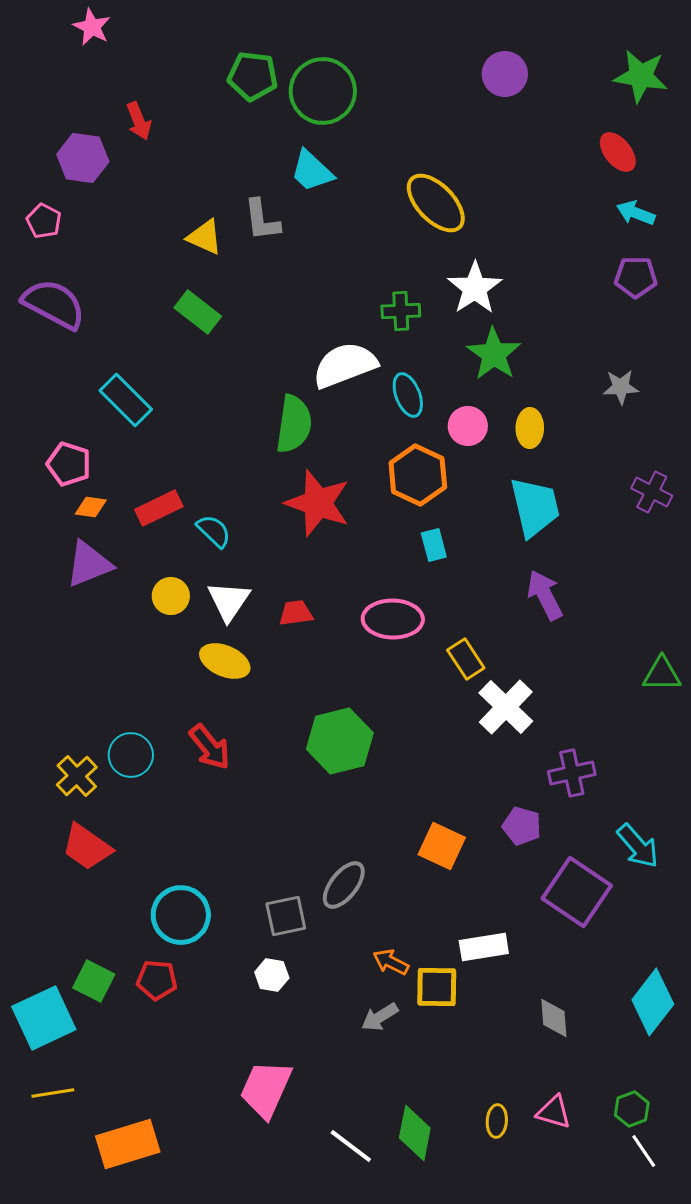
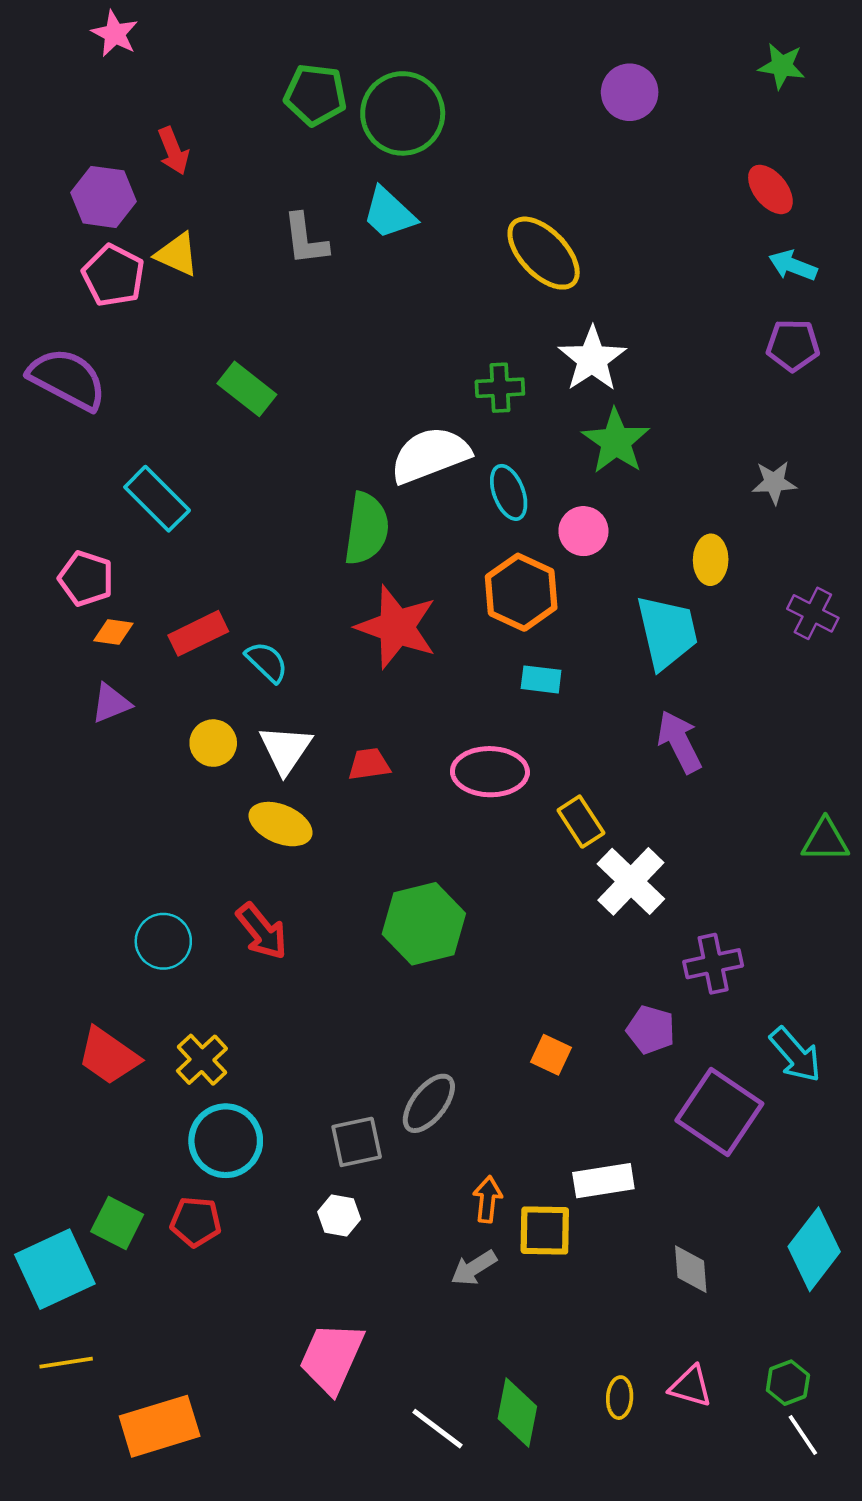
green star: (641, 76) -> (782, 66), moved, size x0.7
gray L-shape: (262, 220) -> (305, 239), moved
pink pentagon: (44, 221) -> (113, 276), moved, size x1.4
yellow triangle: (205, 237) -> (177, 254), moved
yellow ellipse: (530, 428) -> (711, 560), moved
cyan rectangle: (434, 545) -> (541, 679), turned -68
purple triangle: (89, 564) -> (111, 703), size x0.7
yellow cross: (77, 776) -> (202, 1060), moved
orange square: (442, 846) -> (551, 1055), size x0.7
orange arrow: (391, 962) -> (487, 1199), turned 69

